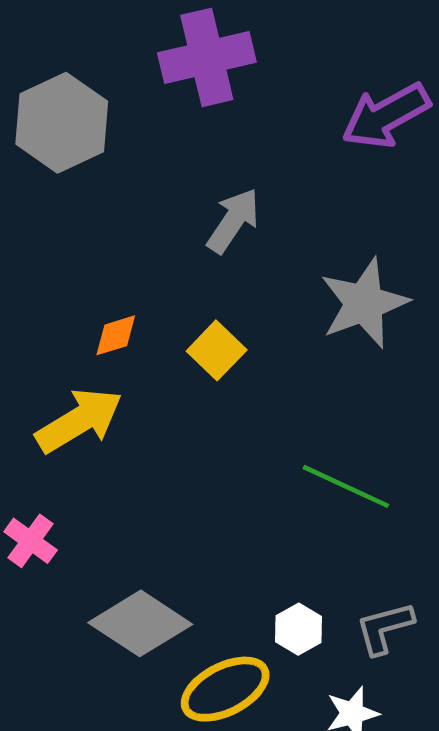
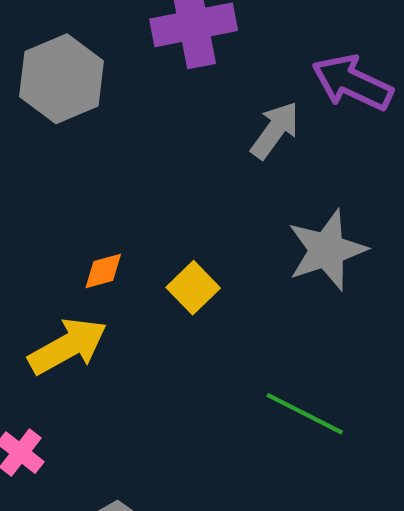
purple arrow: (386, 116) -> (352, 83), turned 52
gray arrow: (233, 221) -> (275, 130), moved

